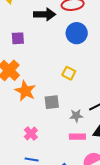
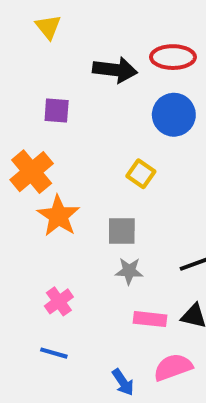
yellow square: (69, 73) -> (141, 174), moved
gray square: (52, 102) -> (122, 231), moved
gray star: (76, 116) -> (129, 271), moved

